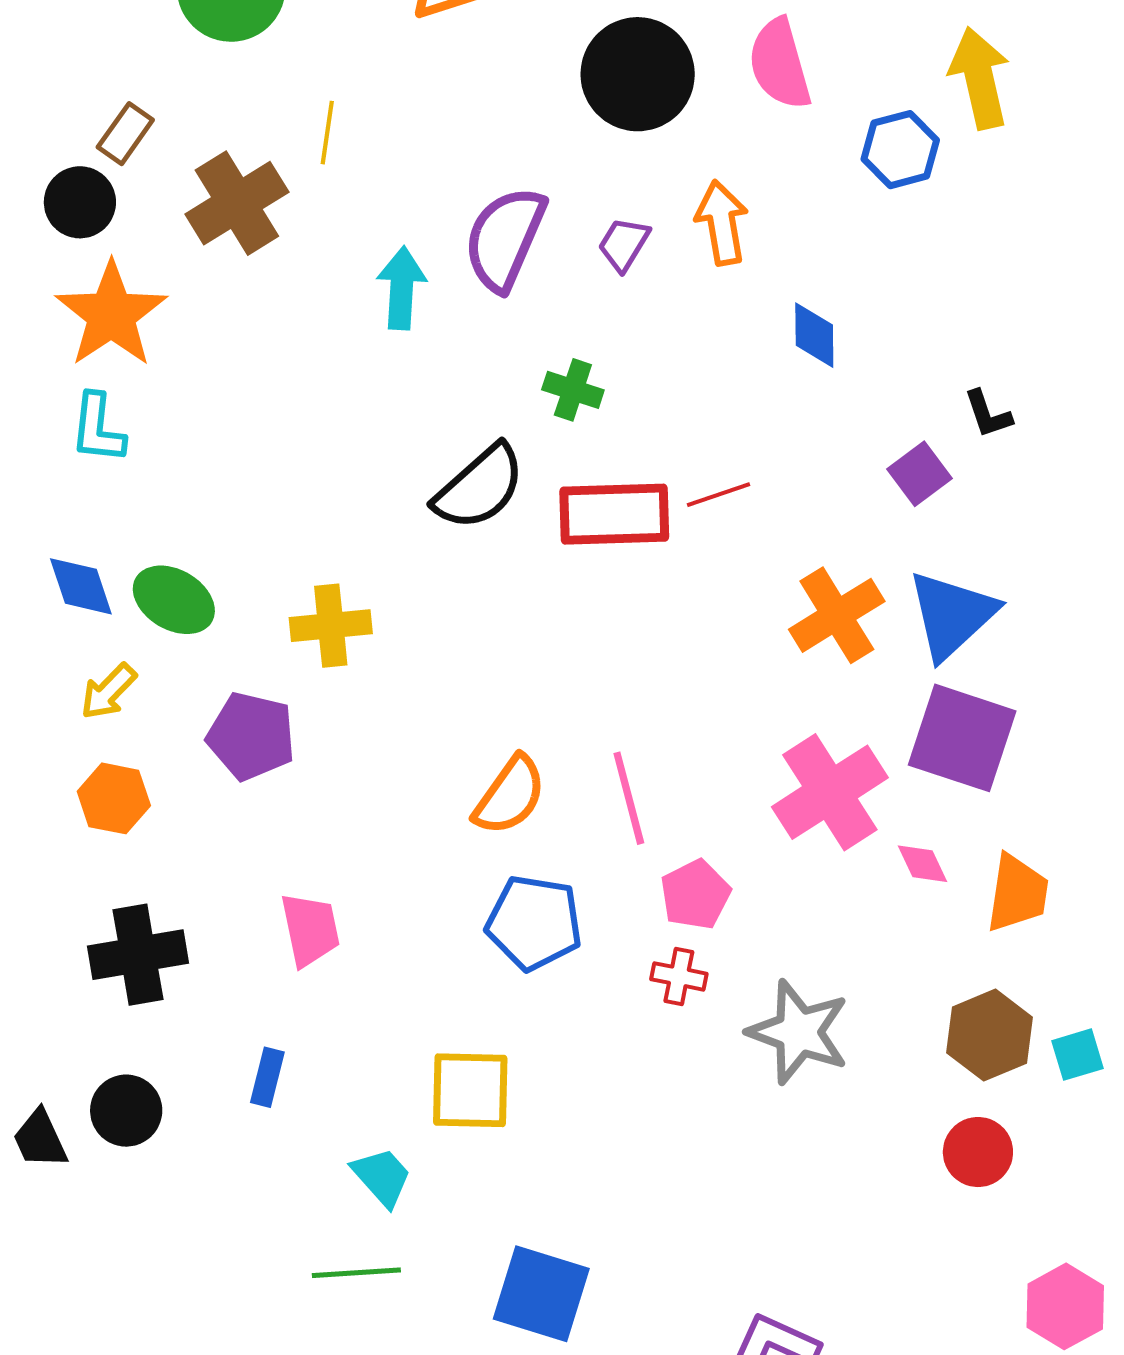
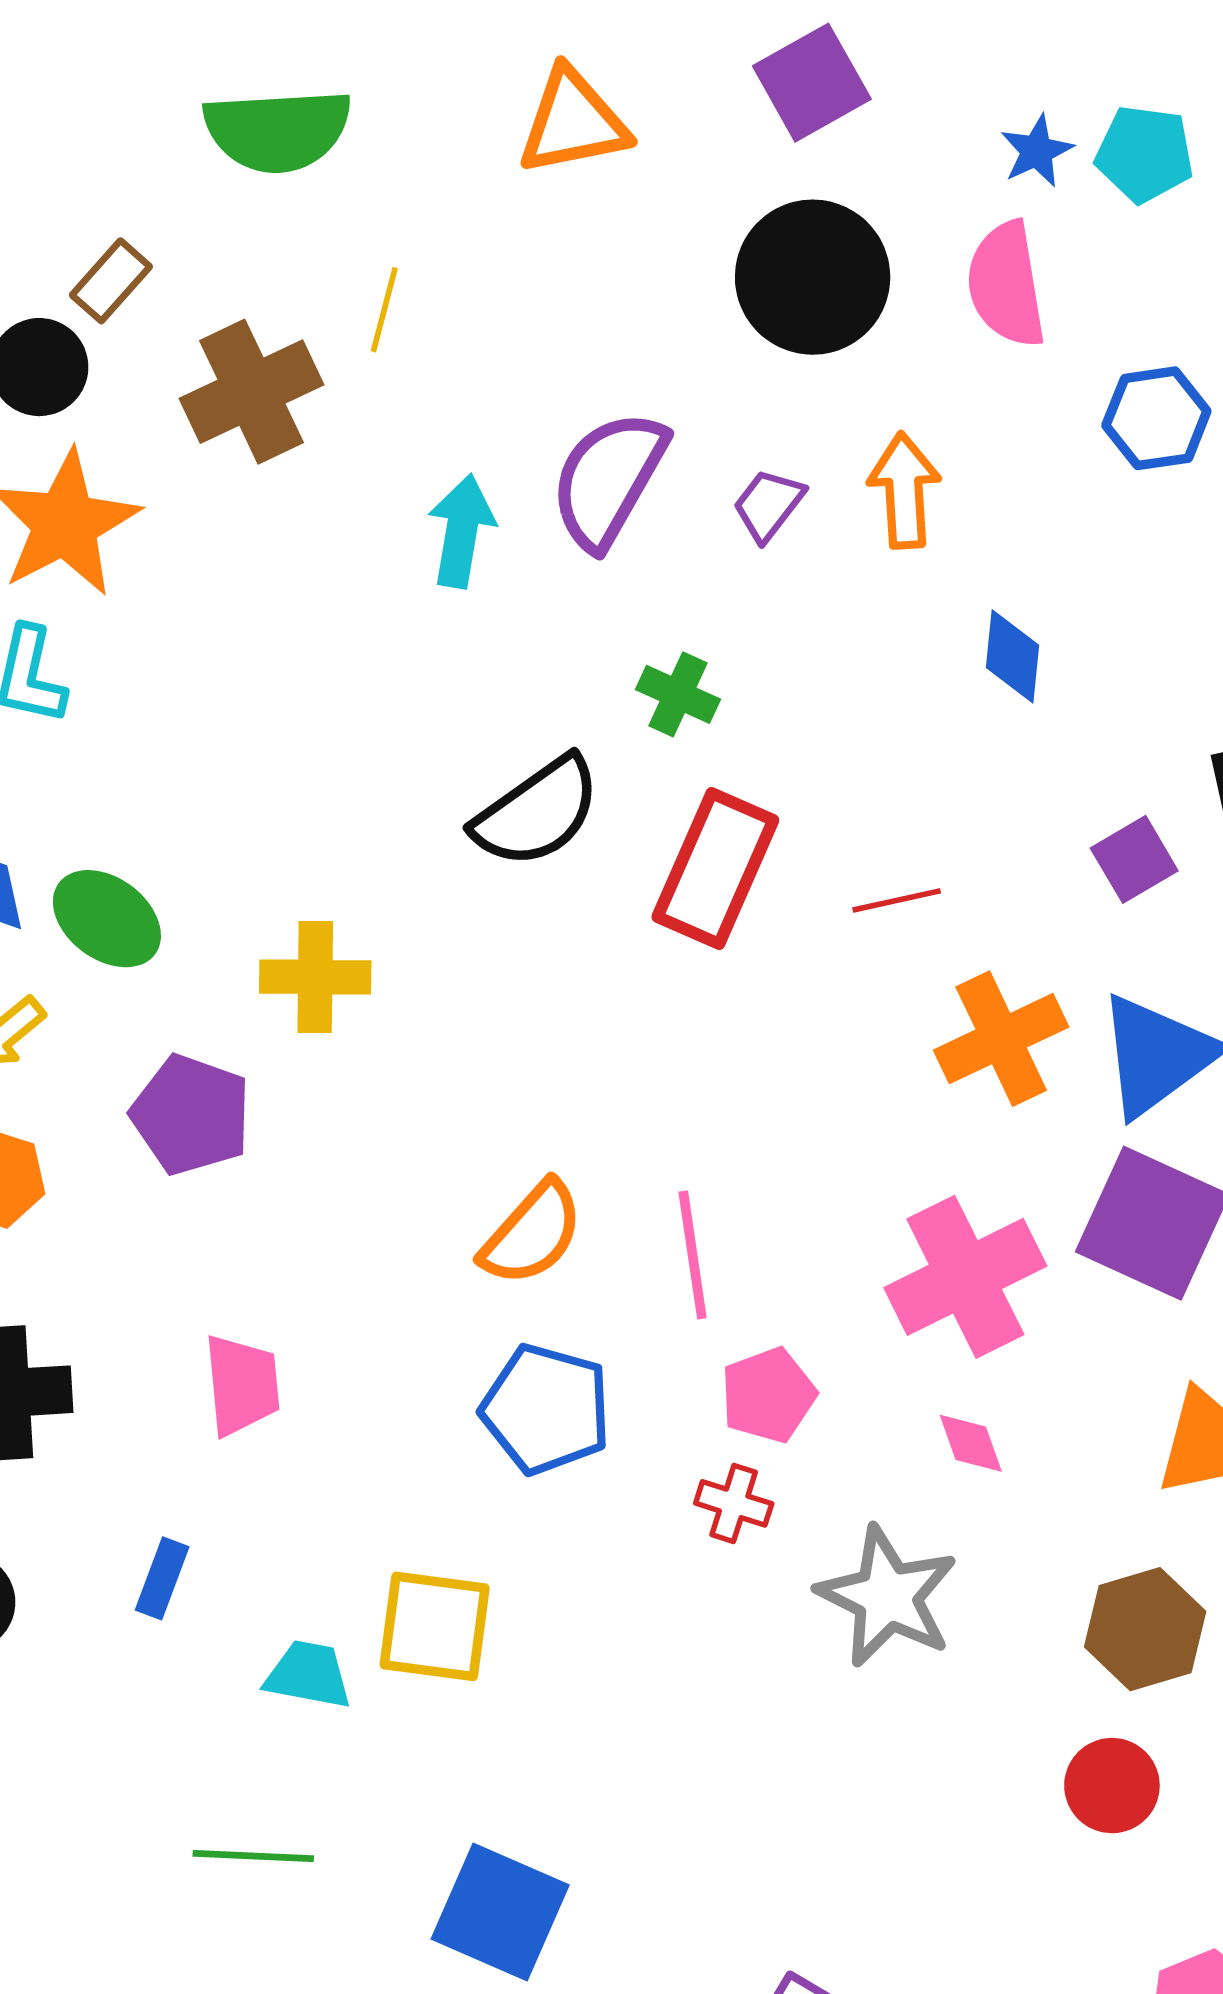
red line: (718, 495) -> (897, 900), moved
red rectangle: (614, 514) -> (715, 869), turned -71
pink diamond: (922, 864) -> (971, 1443), moved
cyan trapezoid: (382, 1177) -> (308, 1675), moved, turned -44

